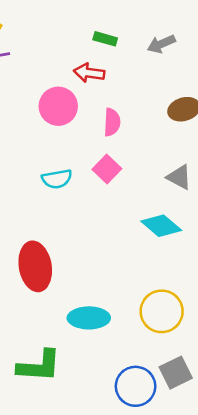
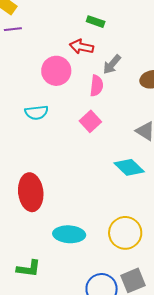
gray arrow: (161, 44) -> (112, 64), moved, turned -30
cyan semicircle: (57, 179) -> (36, 112), moved
green L-shape: (39, 366) -> (29, 269), size x0.7

